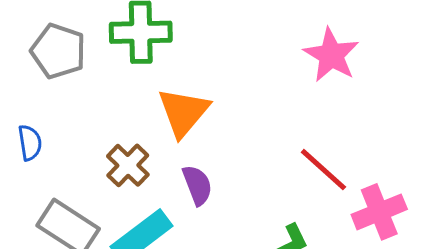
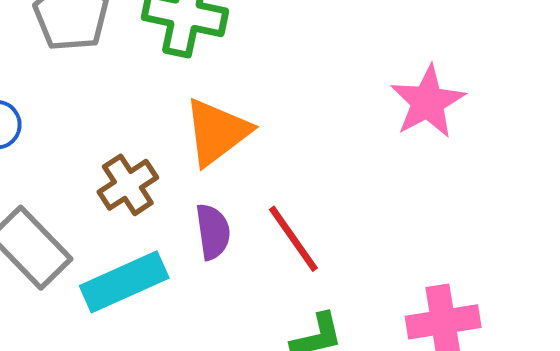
red line: (323, 170) -> (293, 239), moved

